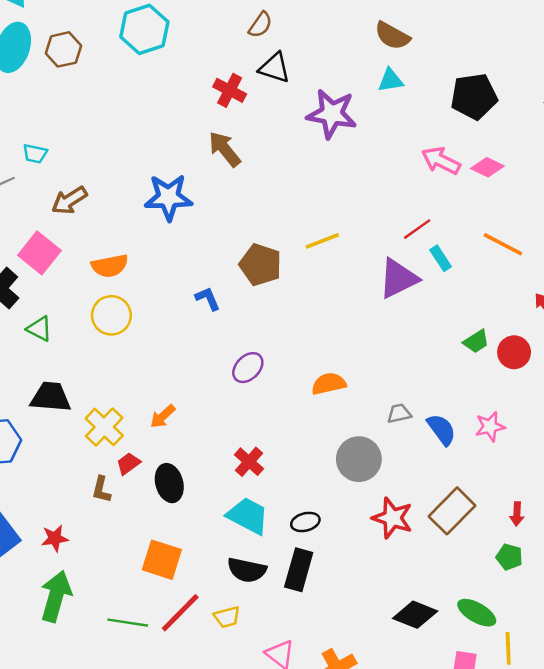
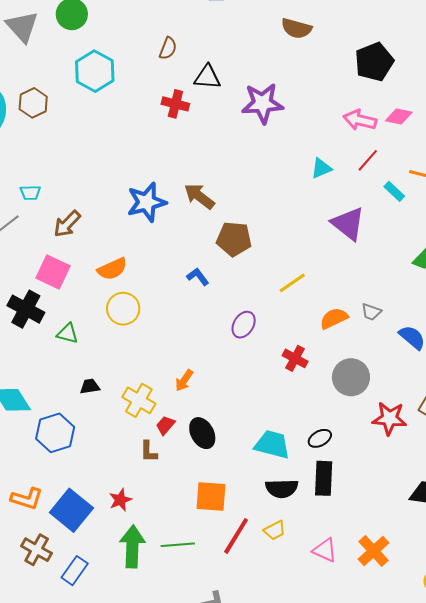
brown semicircle: (260, 25) -> (168, 48), moved
cyan triangle: (391, 80) -> (321, 168), moved
brown arrow: (225, 149) -> (199, 196), moved
red line: (417, 229) -> (368, 160), moved
yellow line: (322, 241) -> (292, 283), moved
cyan rectangle: (441, 258) -> (394, 191), moved
purple triangle: (398, 278) -> (348, 224), turned -42
orange semicircle: (329, 384) -> (334, 318), moved
black trapezoid: (51, 397) -> (90, 386), size x0.6
gray trapezoid: (399, 414) -> (371, 312), moved, turned -135
red cross: (249, 462) -> (295, 358), moved
green line: (128, 623) -> (178, 545), moved

